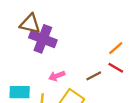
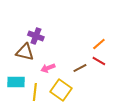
brown triangle: (30, 24) -> (25, 52), moved
purple cross: (43, 39) -> (36, 36), size x0.7

